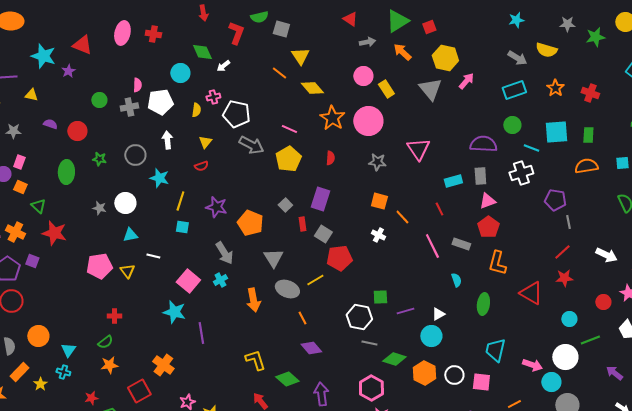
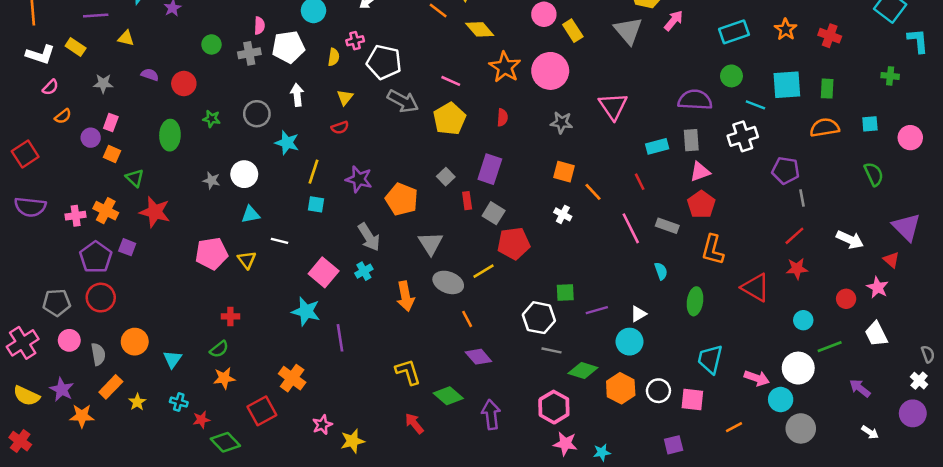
cyan cross: (63, 372) -> (179, 402), moved

